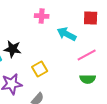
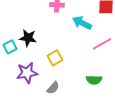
green semicircle: (88, 79) -> (94, 80), moved

